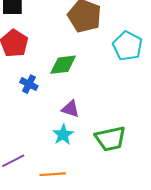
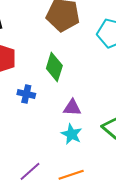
green diamond: (63, 65) -> (54, 67), turned -52

